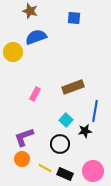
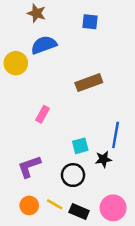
brown rectangle: (73, 87) -> (89, 83), moved
cyan square: (66, 120) -> (80, 146), turned 32
orange circle: (22, 159) -> (29, 205), moved

